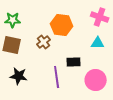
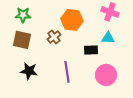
black rectangle: (74, 62) -> (91, 50), moved

